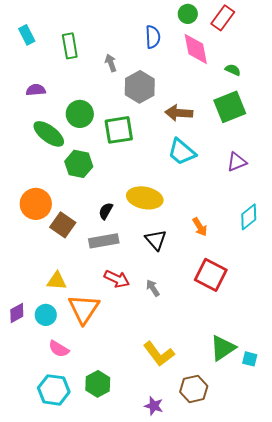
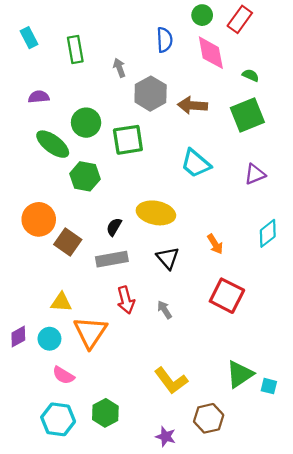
brown arrow: (179, 113) -> (192, 105), moved
red arrow: (117, 279) -> (126, 300), turned 50

